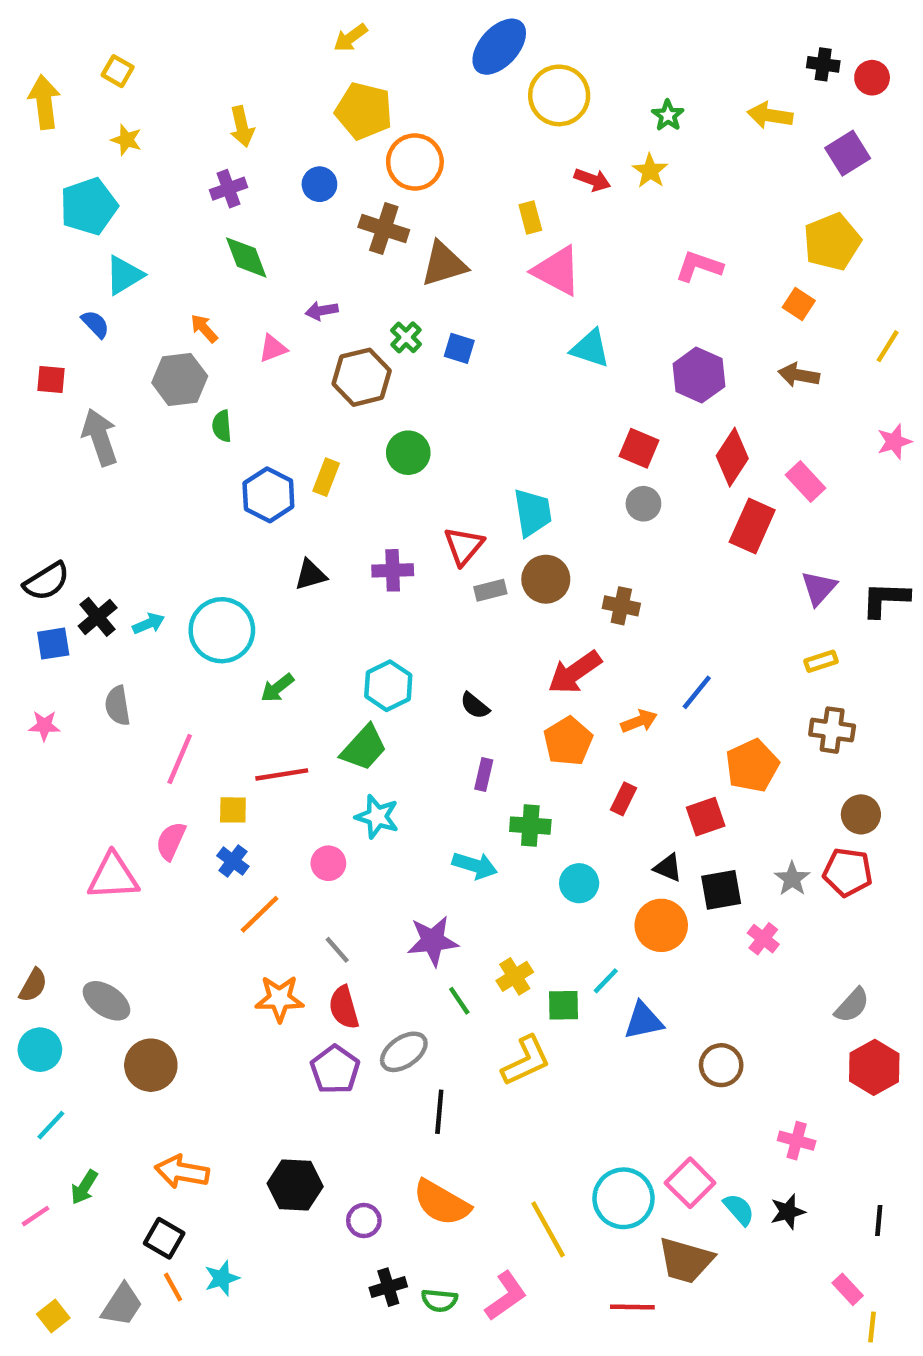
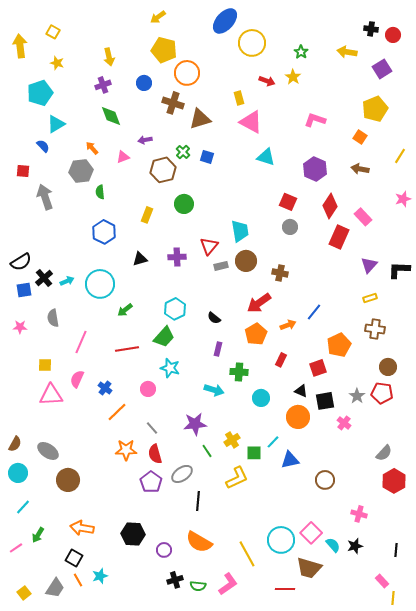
blue hexagon: (268, 495) -> (104, 232), moved
yellow square: (233, 810) -> (45, 365), moved

